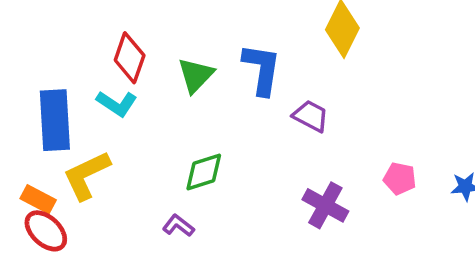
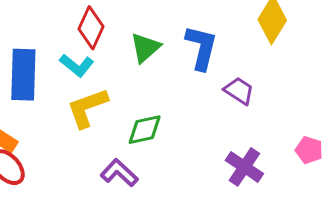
yellow L-shape: (87, 175) -> (87, 108), moved
purple L-shape: (178, 226) -> (119, 173), size x1.4

